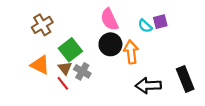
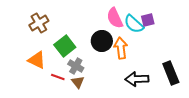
pink semicircle: (109, 19) -> (115, 18), moved
cyan semicircle: (145, 26) -> (134, 24), size x1.5
brown triangle: (65, 68) -> (78, 82), moved
red line: (63, 83) -> (58, 77), turned -32

